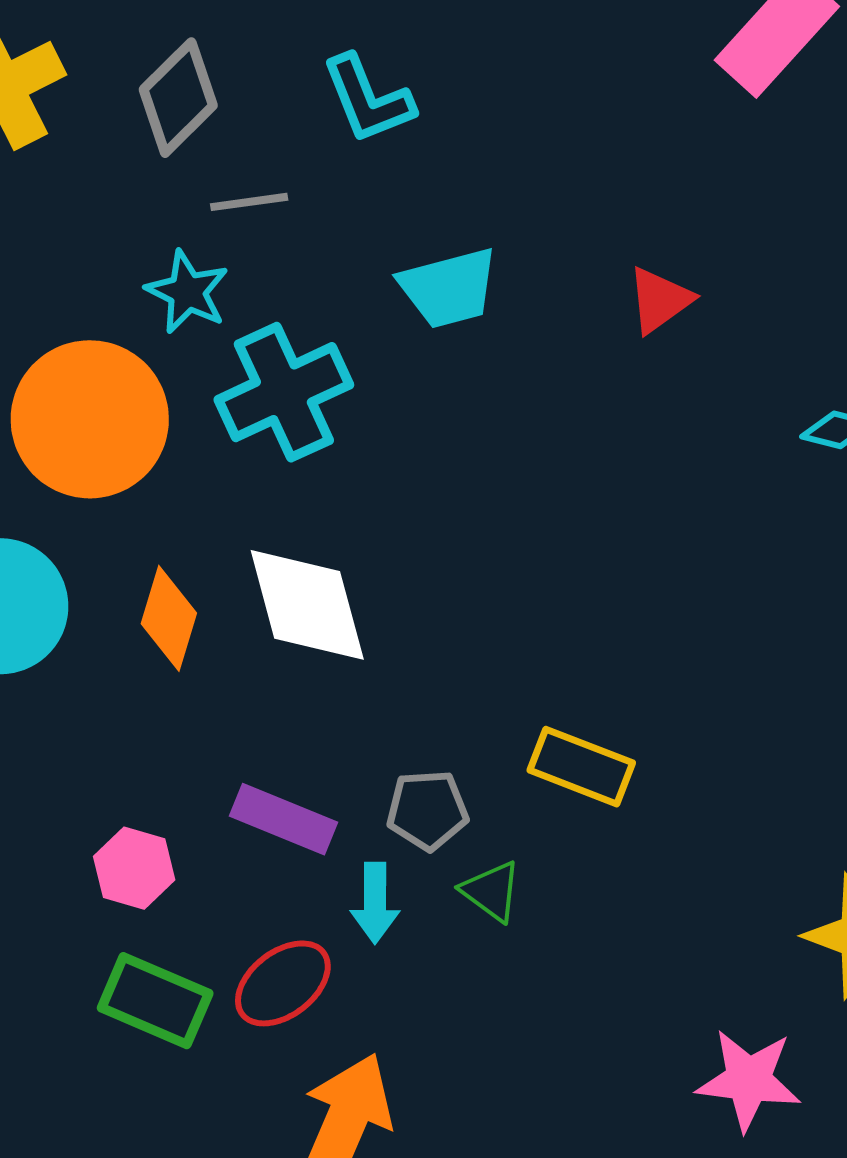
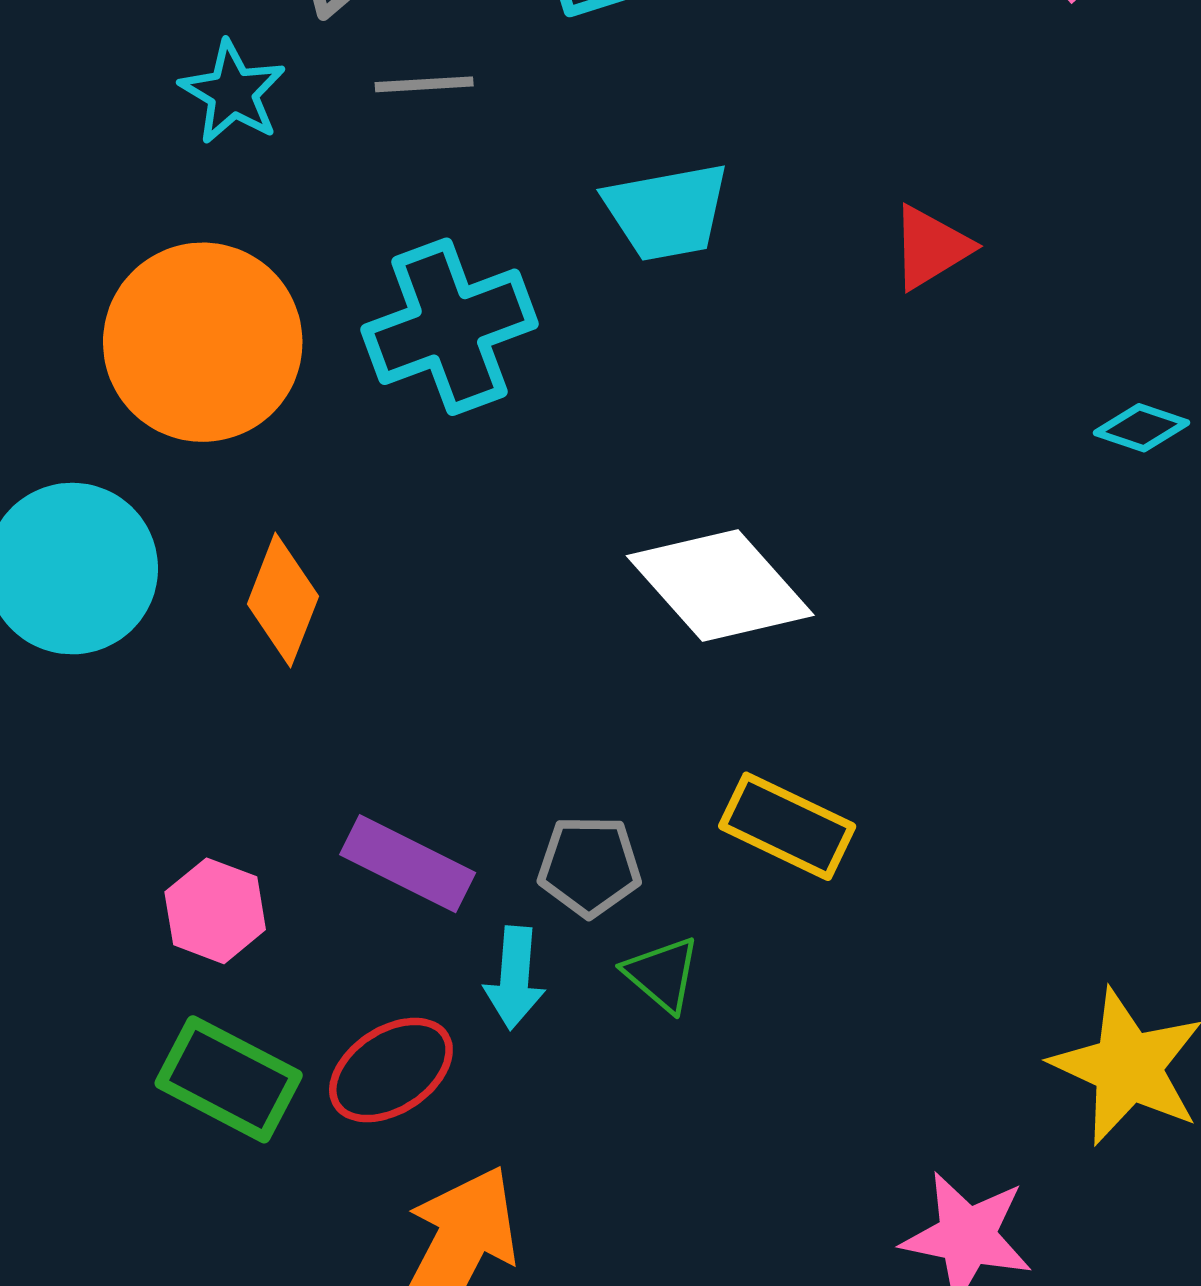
cyan star: (187, 292) -> (233, 92), moved
white diamond: (307, 605) -> (720, 586), moved, turned -31

